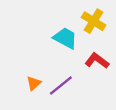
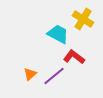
red L-shape: (97, 61) -> (74, 57), moved

